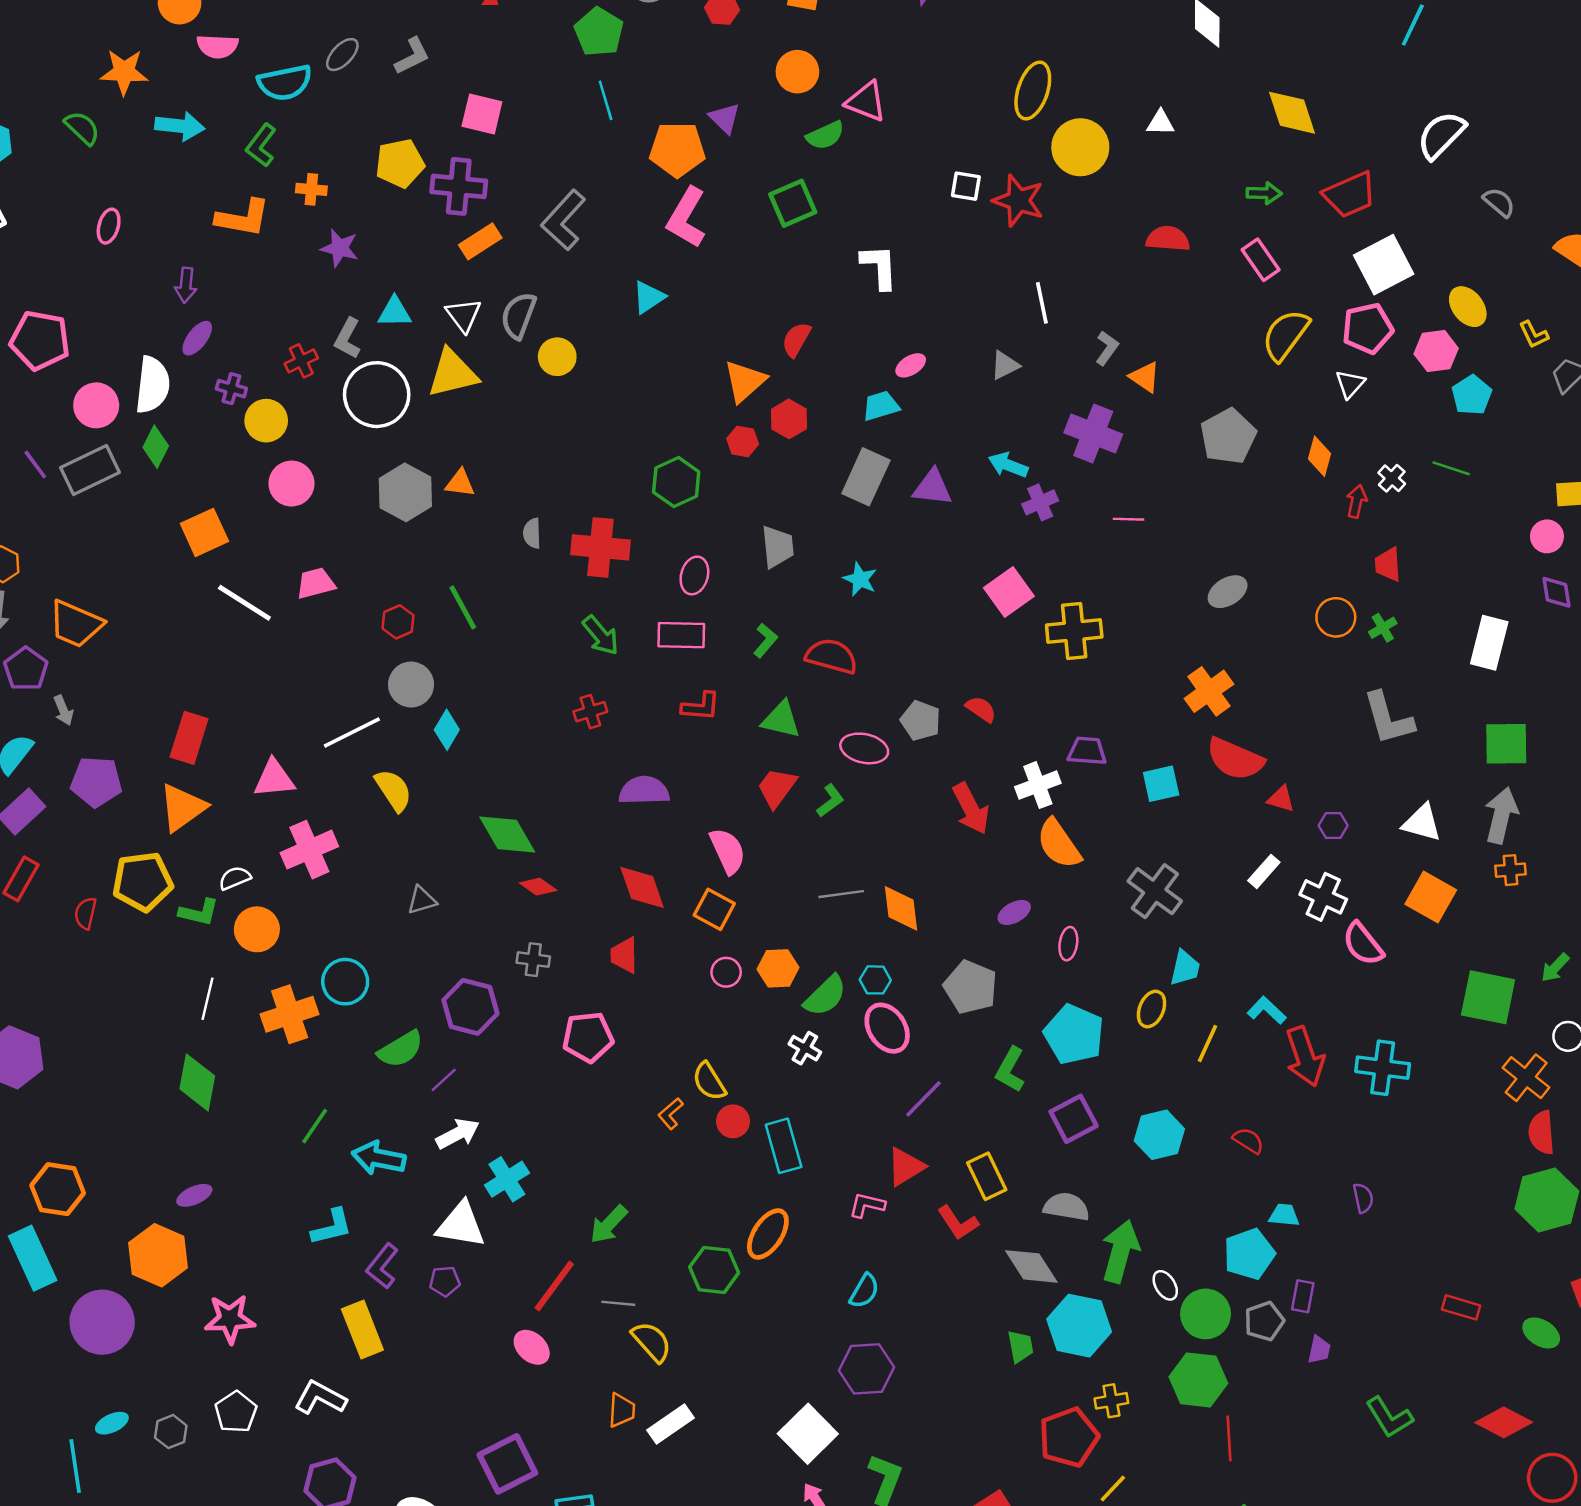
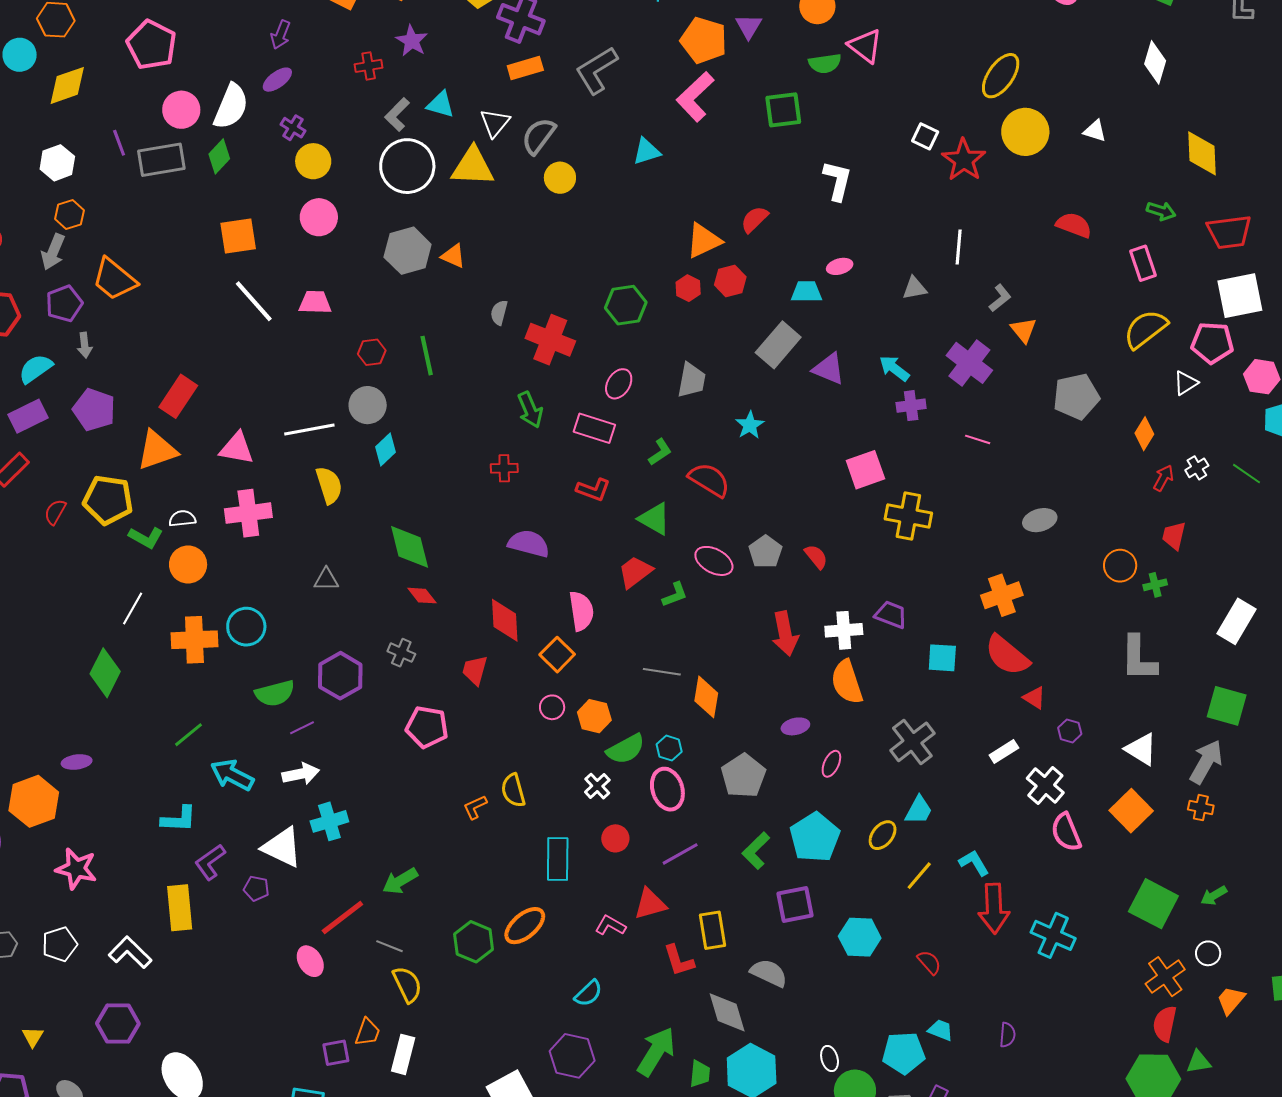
red cross: (301, 361) -> (369, 66), moved
red circle: (733, 1121) -> (615, 838), moved
green arrow: (1120, 1251) -> (656, 1052), moved
white rectangle: (671, 1424) -> (403, 1054), turned -57
purple square: (507, 1464) -> (336, 1053), moved, size x0.6

